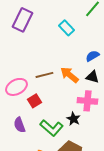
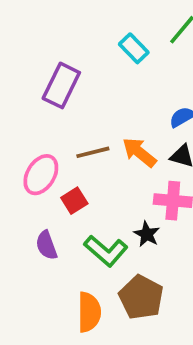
purple rectangle: (22, 20) -> (61, 85), moved
cyan rectangle: (66, 28) -> (134, 48), moved
pink ellipse: (16, 87) -> (41, 175), turned -30

